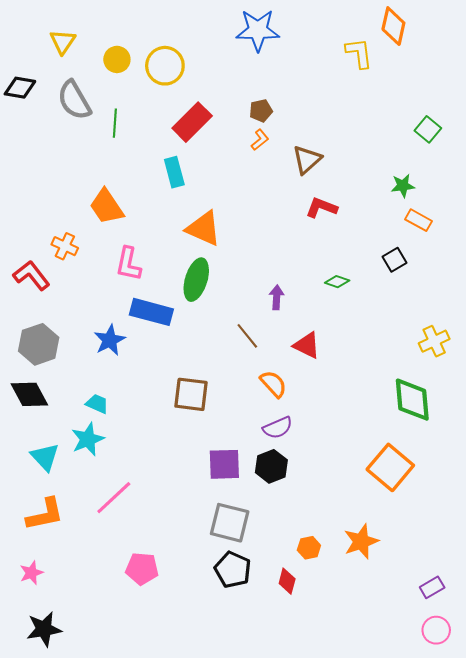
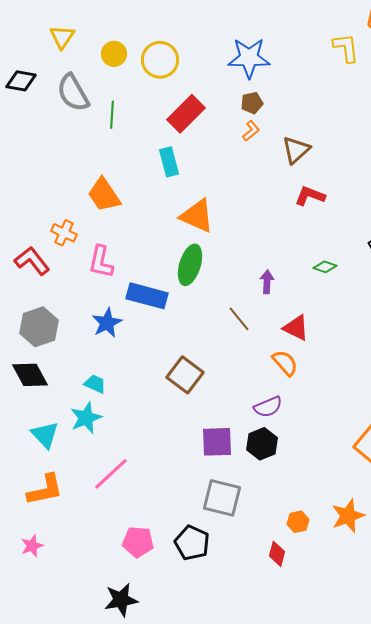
blue star: (258, 30) -> (249, 58), moved
pink L-shape: (128, 264) -> (101, 262), moved
orange semicircle: (273, 384) -> (285, 363), moved
brown square: (191, 394) -> (185, 375), turned 30
black pentagon: (233, 570) -> (192, 543), moved
black star: (44, 629) -> (121, 600), moved

